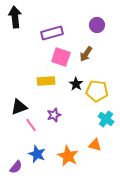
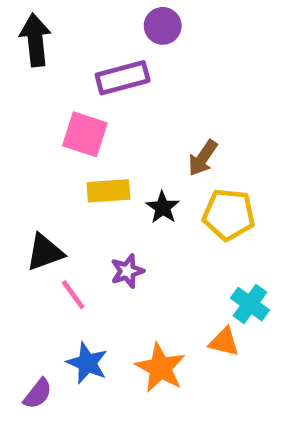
purple circle: (97, 25) -> (163, 26), moved
brown arrow: (86, 54) -> (203, 158), moved
pink square: (61, 57) -> (85, 134), moved
black star: (76, 84) -> (163, 207), moved
cyan cross: (106, 119) -> (250, 304), moved

